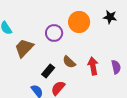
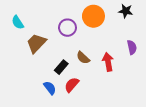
purple semicircle: (116, 67) -> (132, 47), moved

